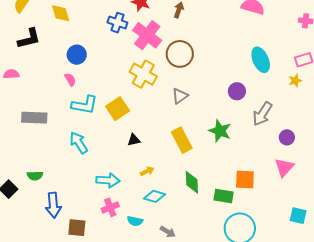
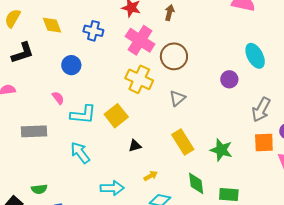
blue cross: (117, 23) -> (93, 31), moved
pink semicircle: (70, 79) -> (58, 98), moved
purple circle: (237, 91) -> (229, 79), moved
green star: (220, 131) -> (221, 150), moved
orange square: (245, 179) -> (264, 142), moved

